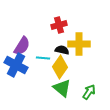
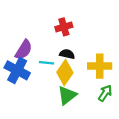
yellow cross: (79, 44) -> (100, 66), moved
green triangle: (62, 88) -> (67, 95), turned 42
green arrow: (89, 92) -> (105, 93), moved

